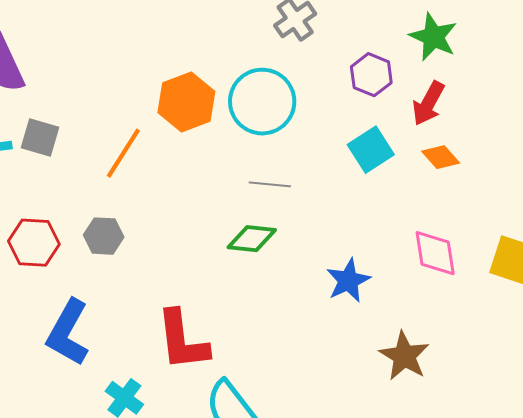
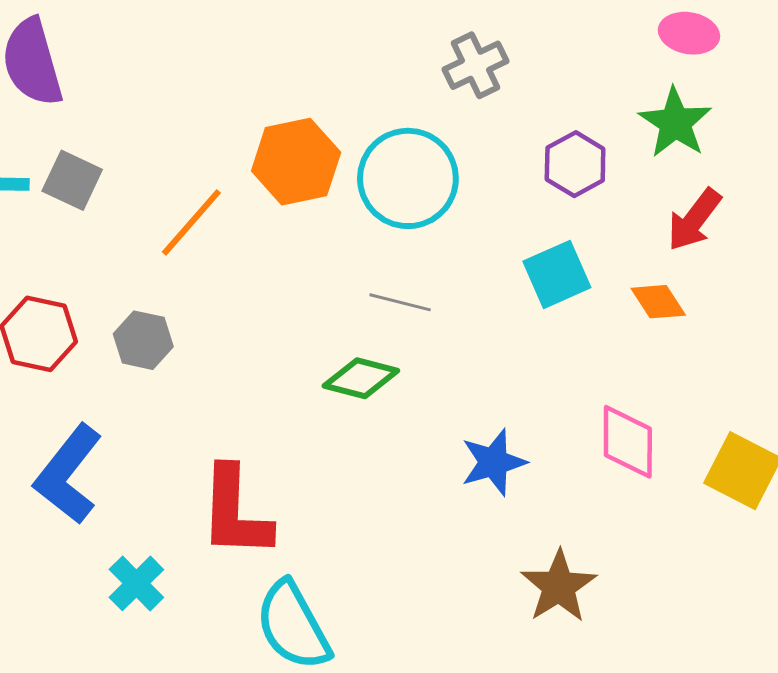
red arrow: (428, 103) -> (694, 220), moved

